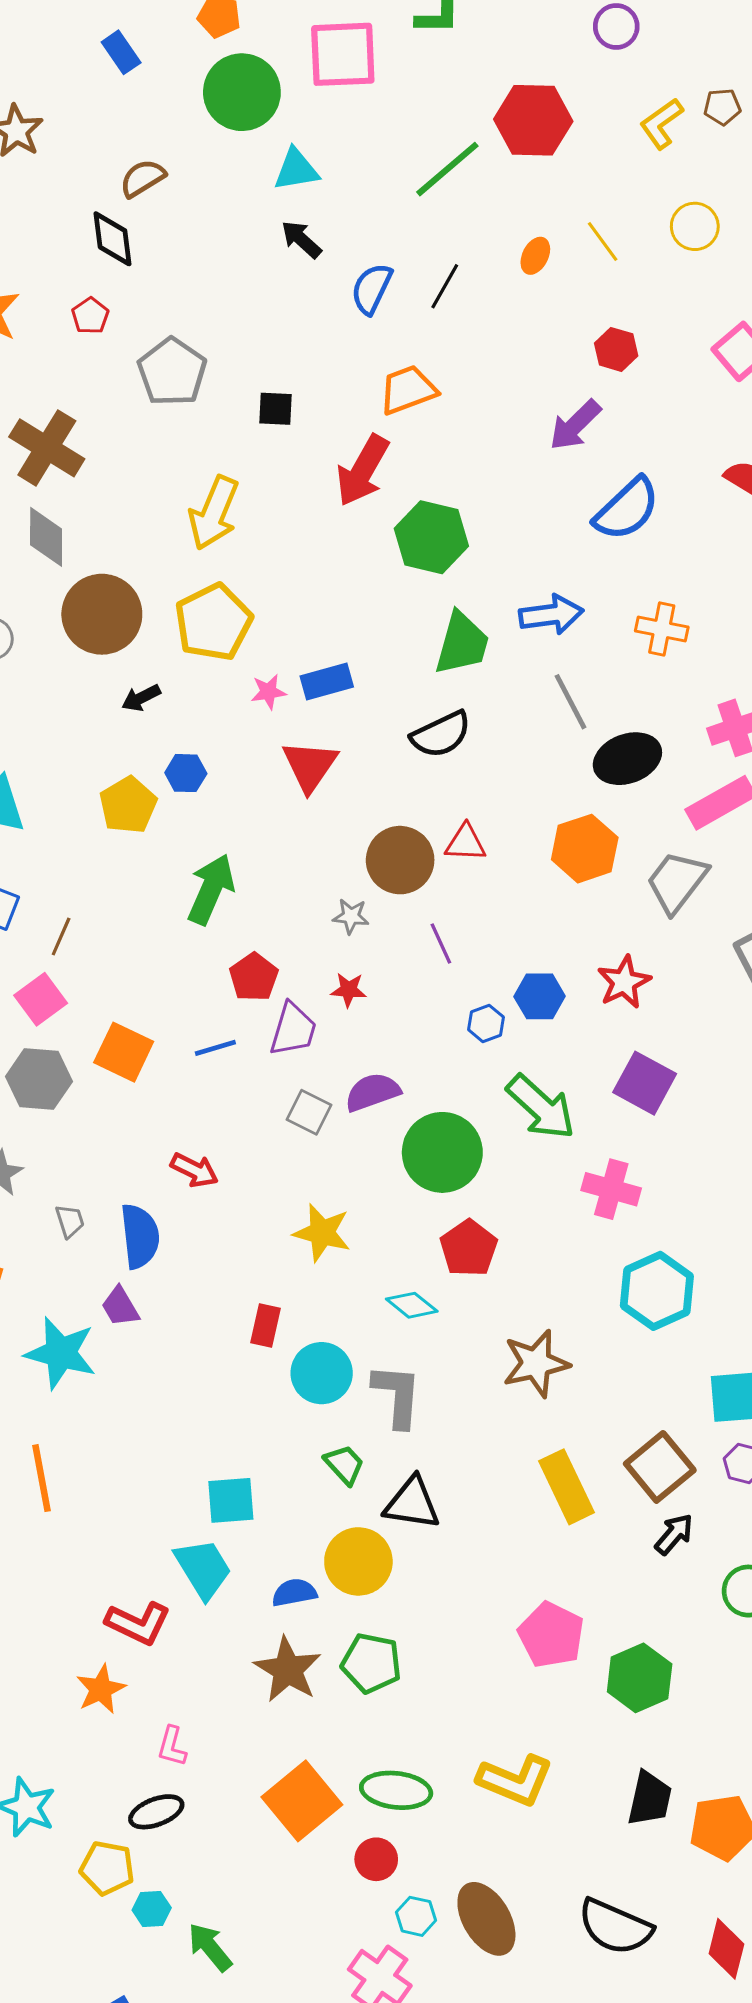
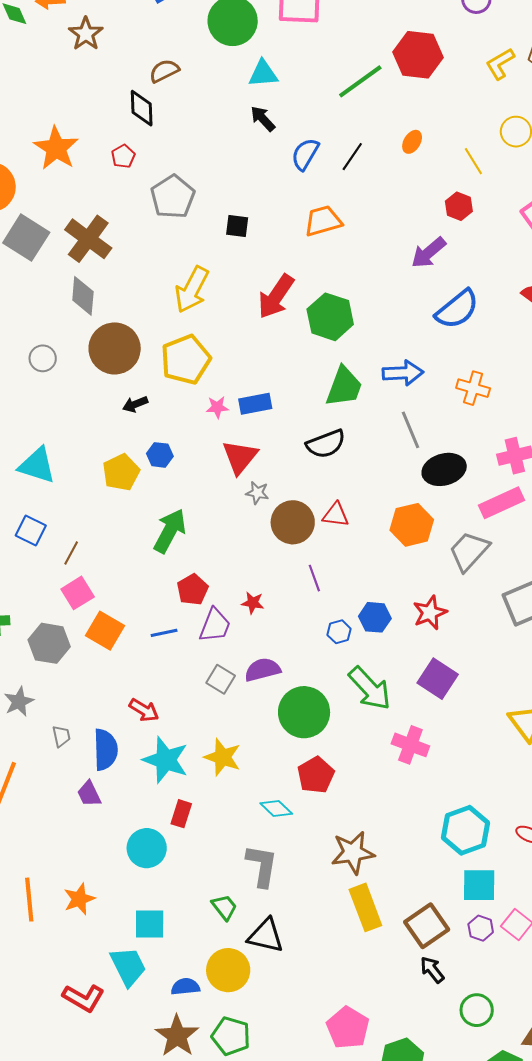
yellow line: (603, 242) -> (473, 161), moved
red arrow: (363, 471) -> (276, 297), moved
gray star: (351, 916) -> (257, 493), moved
pink square: (41, 999) -> (78, 593), moved
cyan hexagon: (657, 1291) -> (465, 830), moved
cyan star: (61, 1353) -> (166, 760), moved
cyan circle: (322, 1373) -> (147, 848), moved
yellow rectangle: (567, 1487) -> (365, 907), moved
black arrow: (674, 1534) -> (432, 970), turned -84
orange star: (101, 1689) -> (79, 899), moved

